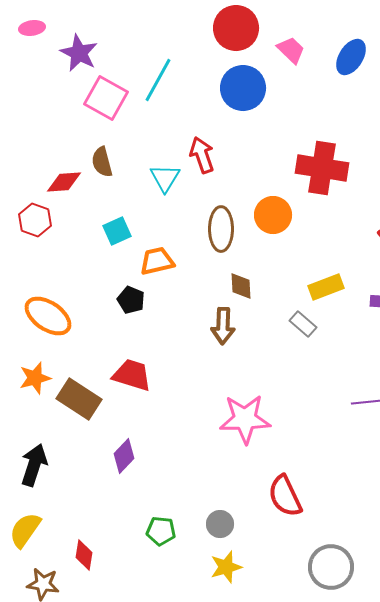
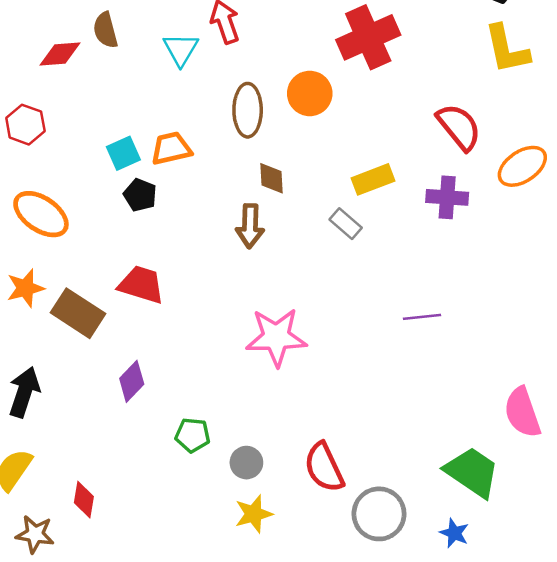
red cross: (322, 168) -> (368, 37), turned -33
red hexagon: (35, 220) -> (25, 125), moved
cyan square: (117, 231) -> (123, 153), moved
red semicircle: (285, 496) -> (324, 467), moved
green pentagon: (161, 531) -> (193, 435), moved

